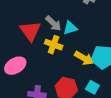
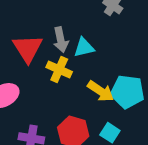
gray arrow: (53, 23) -> (61, 40), turned 30

